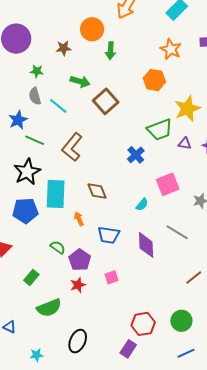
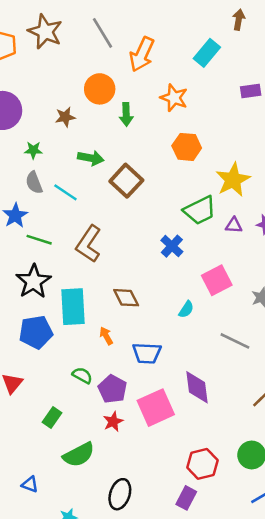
orange star: (171, 49) -> (174, 98), moved
purple diamond: (146, 245) -> (197, 387), moved
pink square: (112, 277) -> (156, 408), size x2.0

